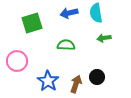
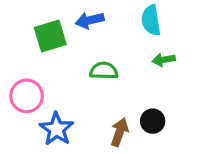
blue arrow: (69, 13) -> (90, 20), moved
blue star: (48, 81) -> (57, 129), moved

